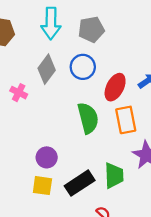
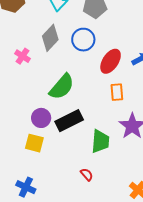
green semicircle: (88, 118) -> (62, 87), moved, turned 48
orange rectangle: (126, 120) -> (117, 92), size x0.7
black rectangle: (80, 183) -> (69, 121), moved

